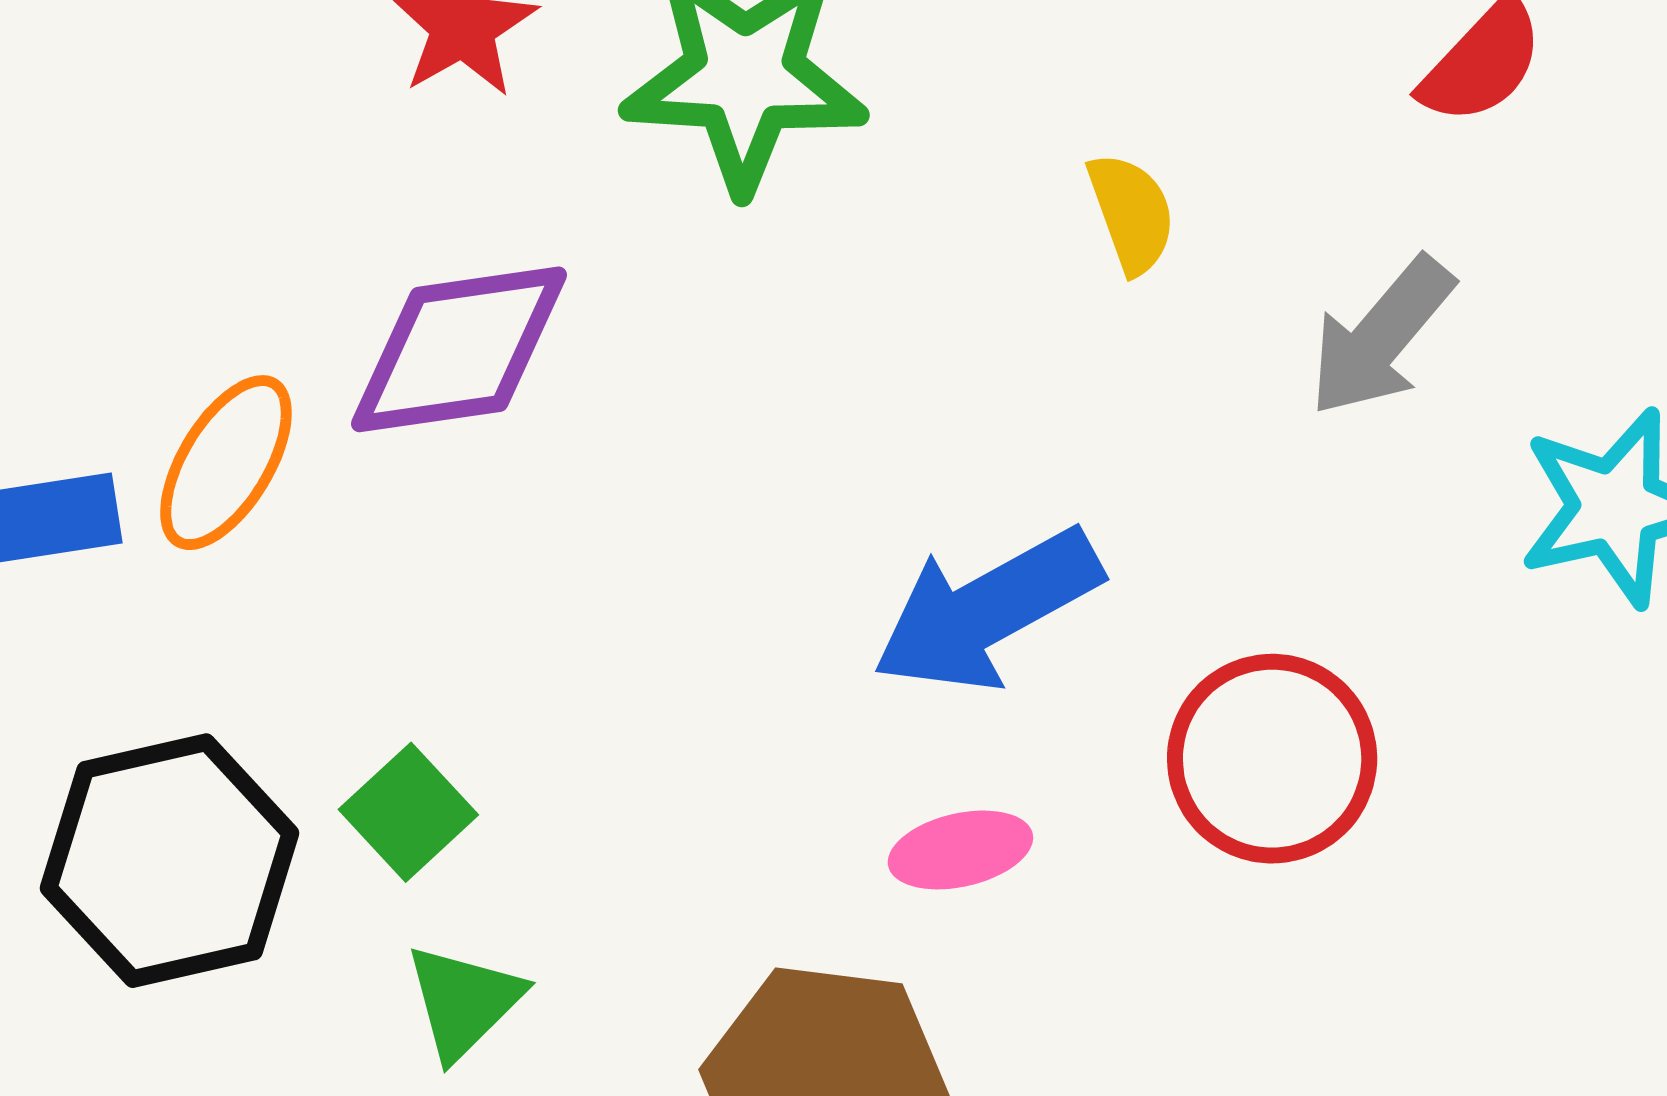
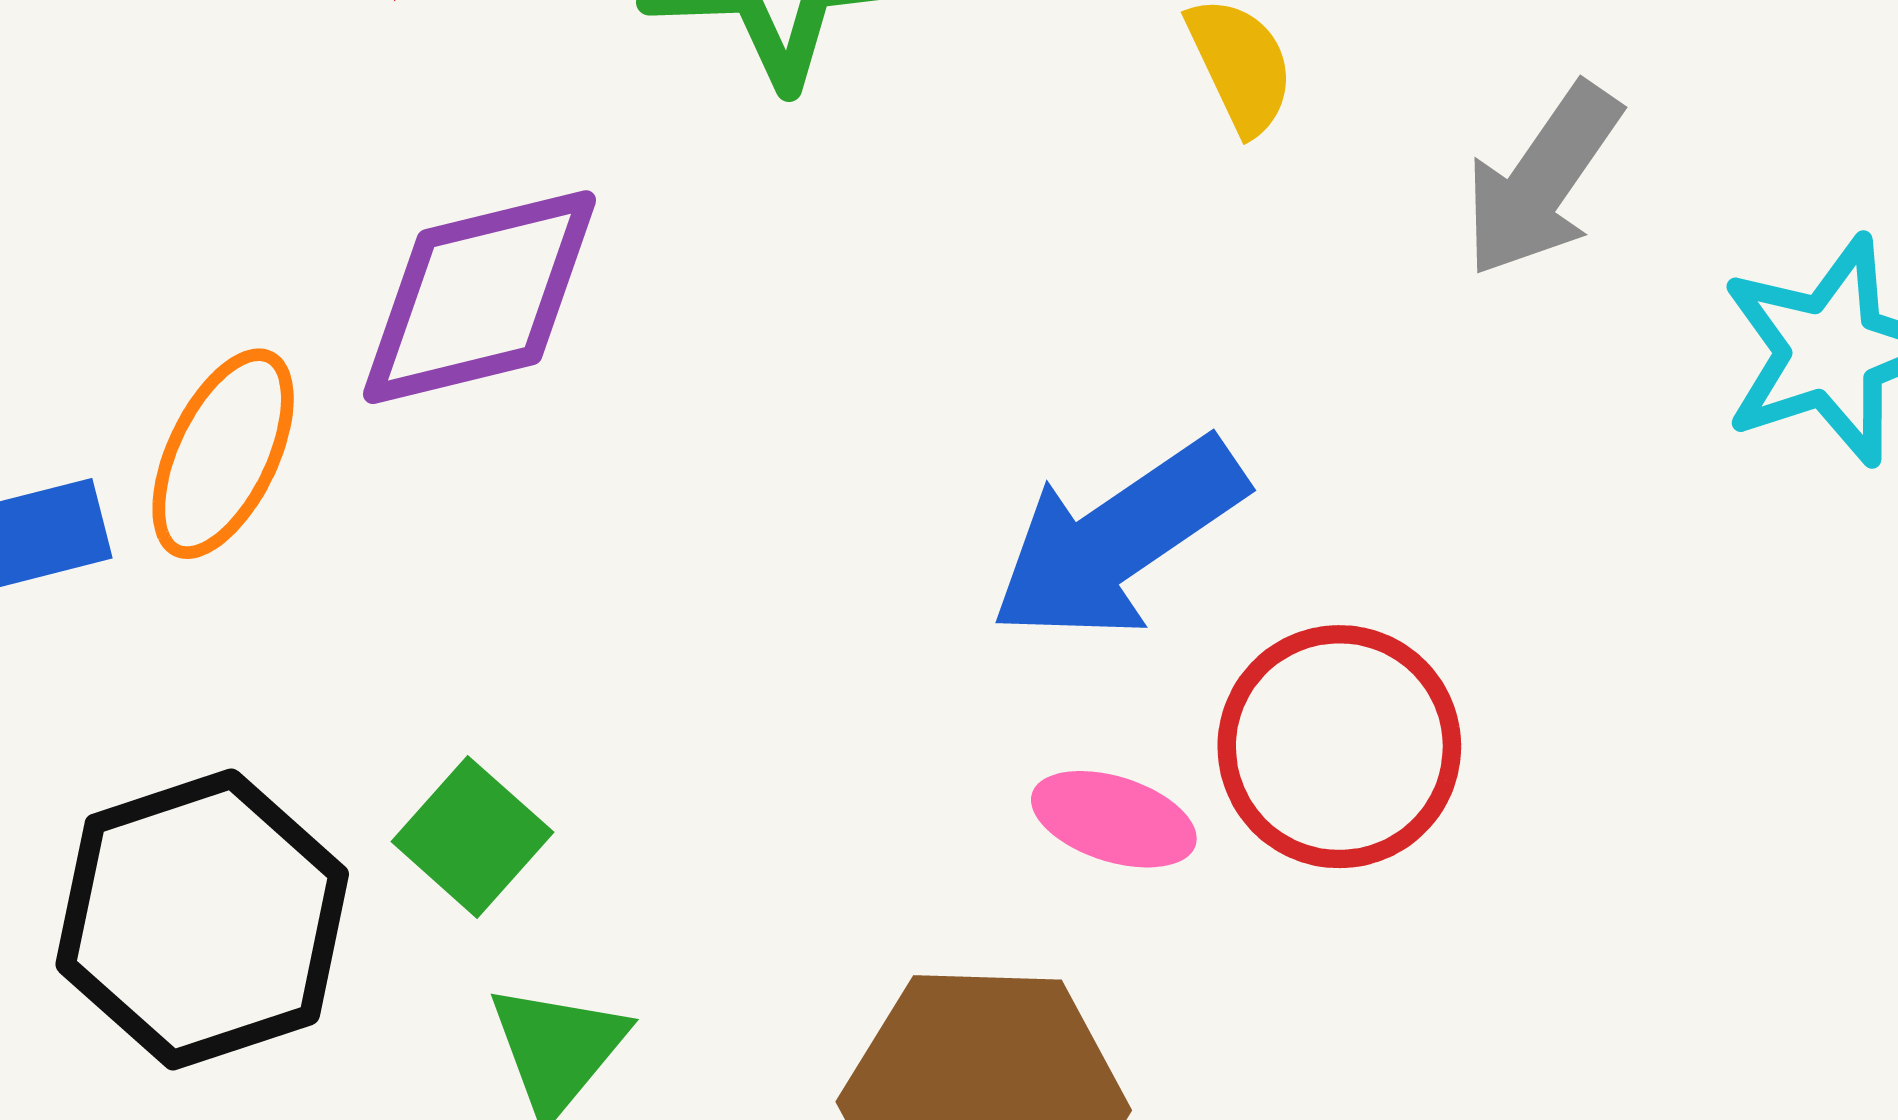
red circle: (1272, 759) -> (1339, 747), moved
pink ellipse: (960, 850) -> (1114, 819), turned 36

